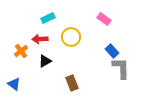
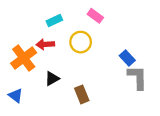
pink rectangle: (104, 19) -> (95, 16), moved
orange cross: (21, 51) -> (24, 58), size x1.6
black triangle: (45, 61) -> (52, 78), moved

